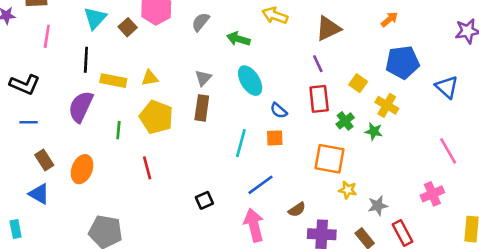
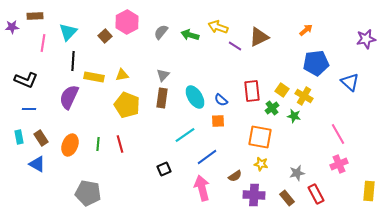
cyan triangle: (95, 18) -> (68, 32), moved
green arrow: (238, 39) -> (190, 35), moved
purple line: (318, 64) -> (235, 46), moved, turned -32
cyan ellipse: (250, 81) -> (195, 97), moved
yellow square: (358, 83) -> (282, 90), moved
green line: (118, 130) -> (98, 144), moved
cyan line: (241, 143) -> (185, 135), moved, turned 40
pink line: (448, 151) -> (338, 134), moved
yellow star: (348, 190) -> (261, 164), moved
cyan rectangle: (16, 229) -> (19, 137), moved

